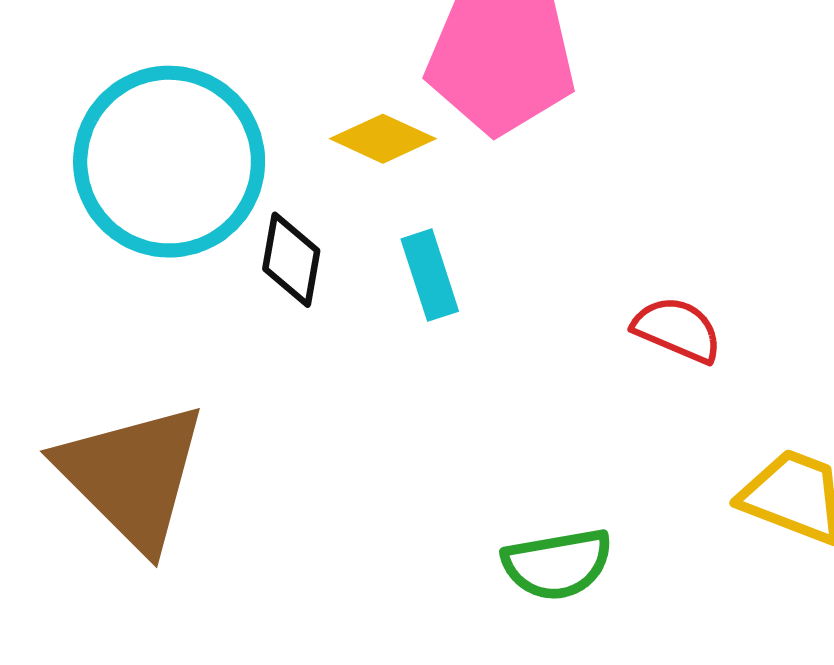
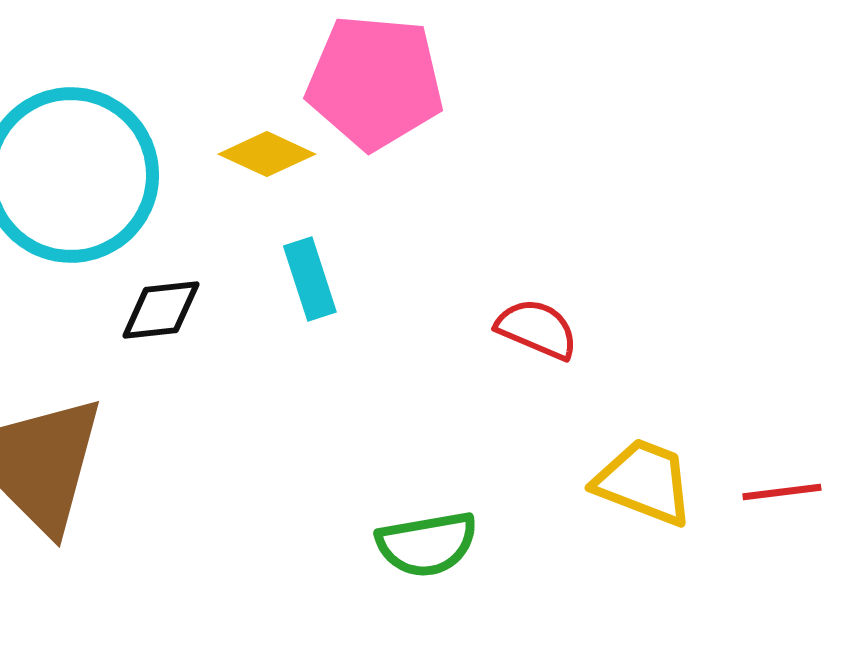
black diamond: (291, 260) -> (161, 310), moved, turned 74

